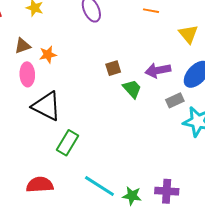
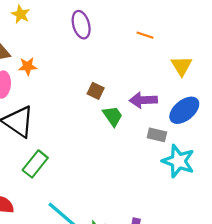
brown square: (113, 68) -> (96, 91), turned 35
gray rectangle: (175, 100) -> (157, 135), turned 30

